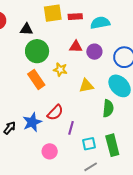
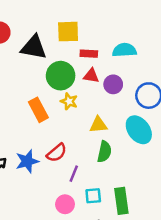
red rectangle: (75, 17) -> (89, 54), moved
black triangle: (26, 29) -> (34, 47), size x1.6
green circle: (37, 51) -> (61, 76), moved
green semicircle: (108, 108) -> (104, 152), moved
pink circle: (50, 151) -> (65, 204), moved

